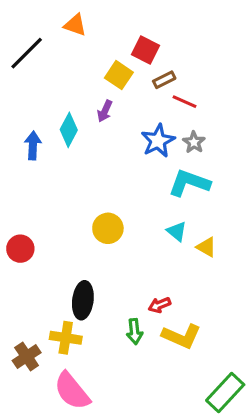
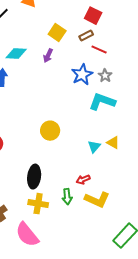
red square: (145, 50) -> (93, 16), moved
cyan diamond: (69, 130) -> (16, 54), moved, turned 65
cyan triangle: (177, 231) -> (94, 147), moved, turned 32
yellow cross: (66, 338) -> (38, 204), moved

